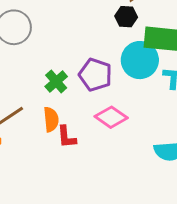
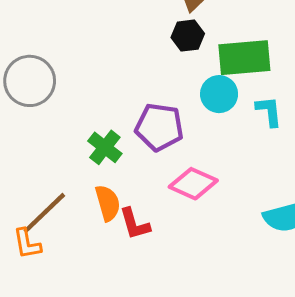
cyan circle: (140, 60) -> (219, 94), size x0.7

